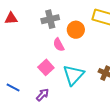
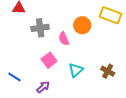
gray cross: (50, 19) -> (40, 28), moved
cyan triangle: (73, 75) -> (76, 70), size x0.7

